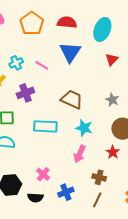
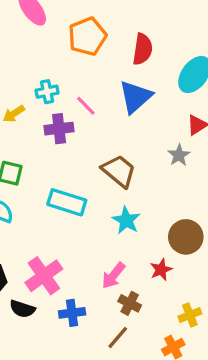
red semicircle: (67, 22) -> (142, 49), turned 78
purple cross: (25, 93) -> (59, 129), moved
gray star: (112, 100) -> (179, 155), moved
pink arrow: (80, 154) -> (113, 276), moved
pink cross: (43, 174) -> (44, 276), size x1.6

